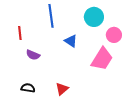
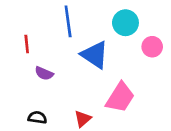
blue triangle: (71, 41) -> (95, 55), size x1.6
pink trapezoid: (102, 59) -> (120, 97), moved

